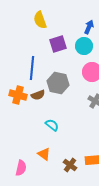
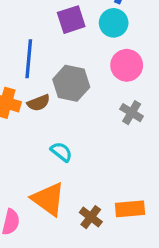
orange triangle: (44, 154) -> (48, 199), size x1.6

